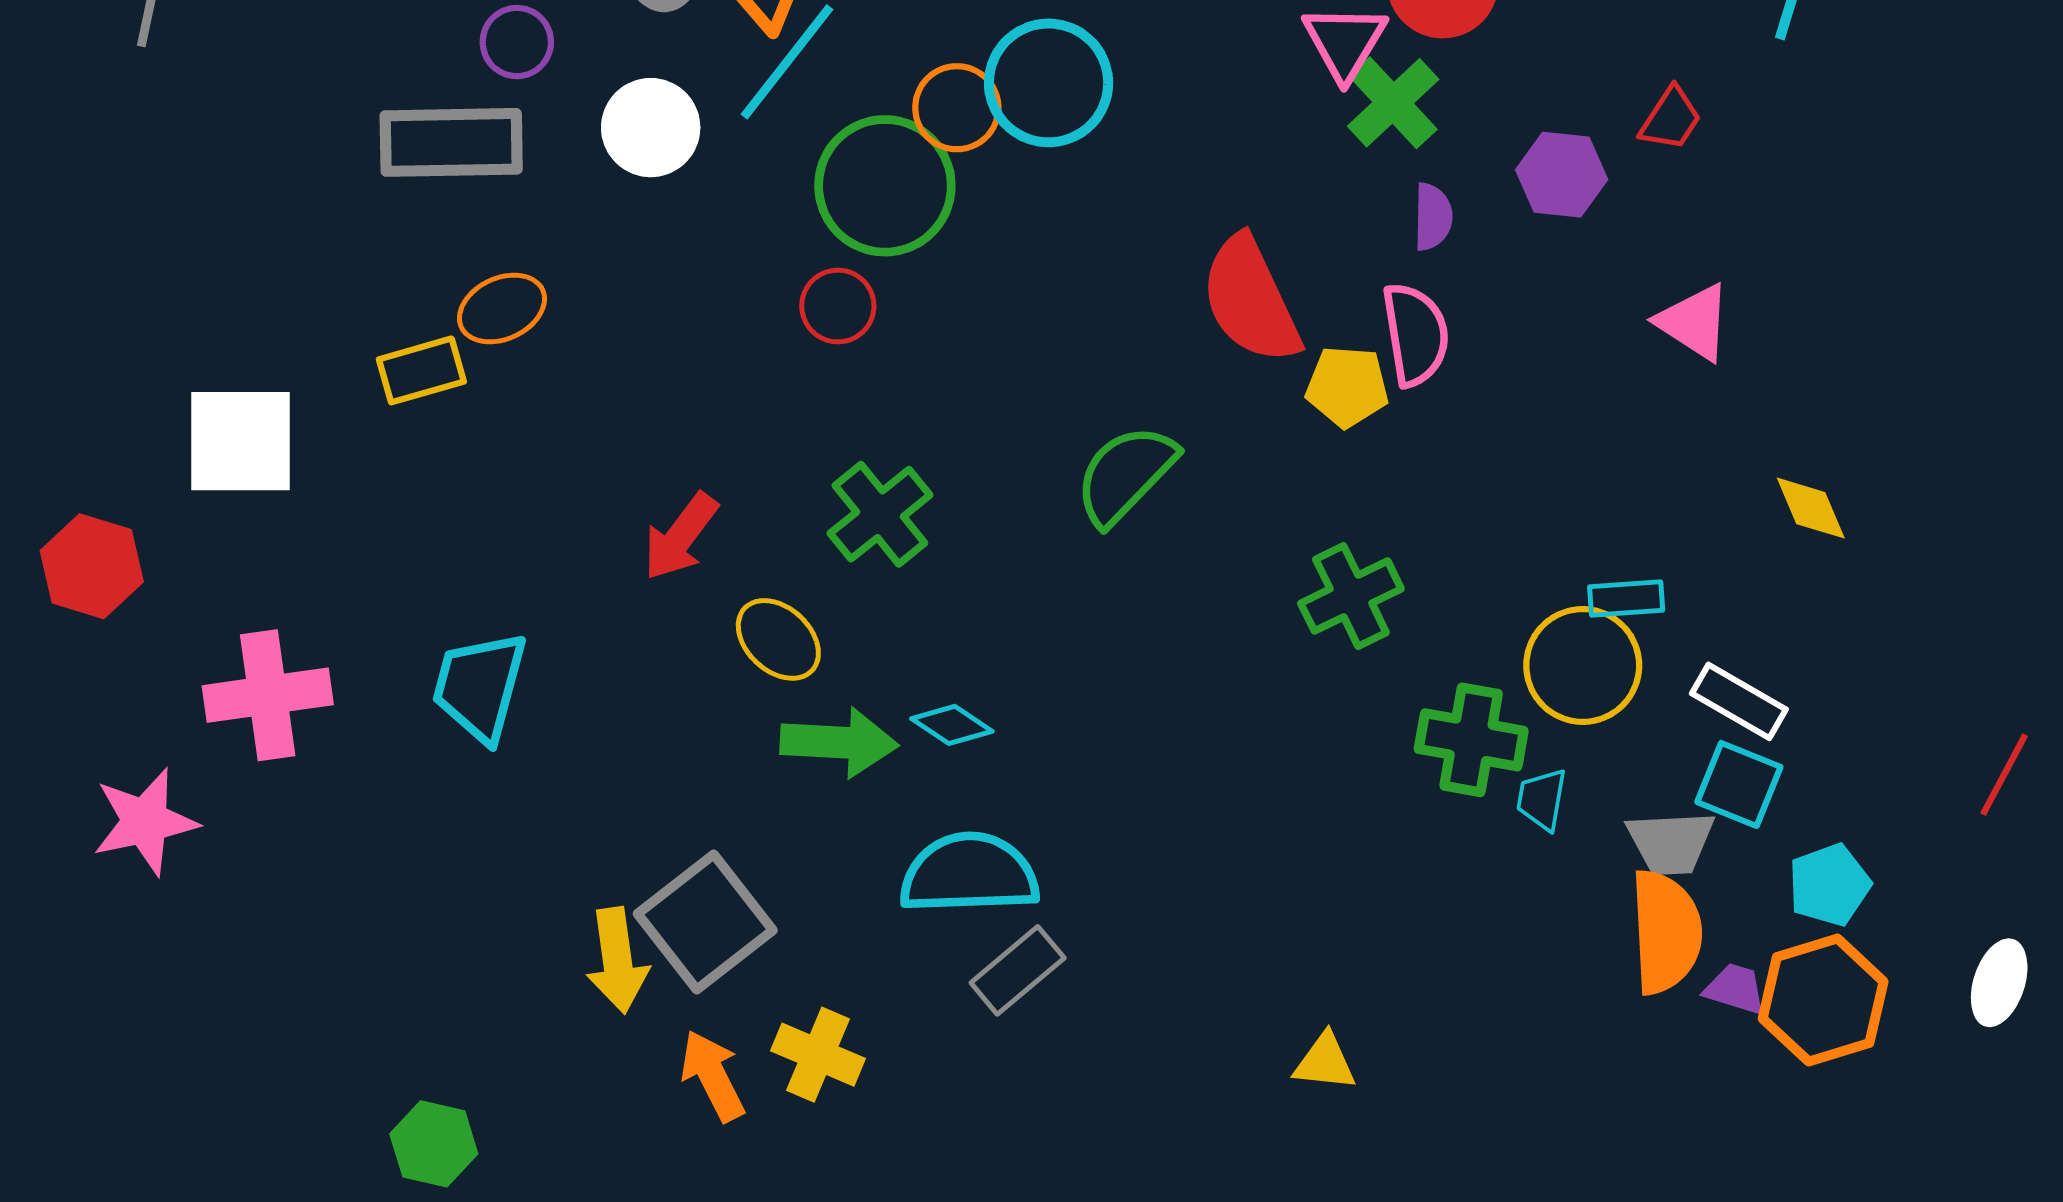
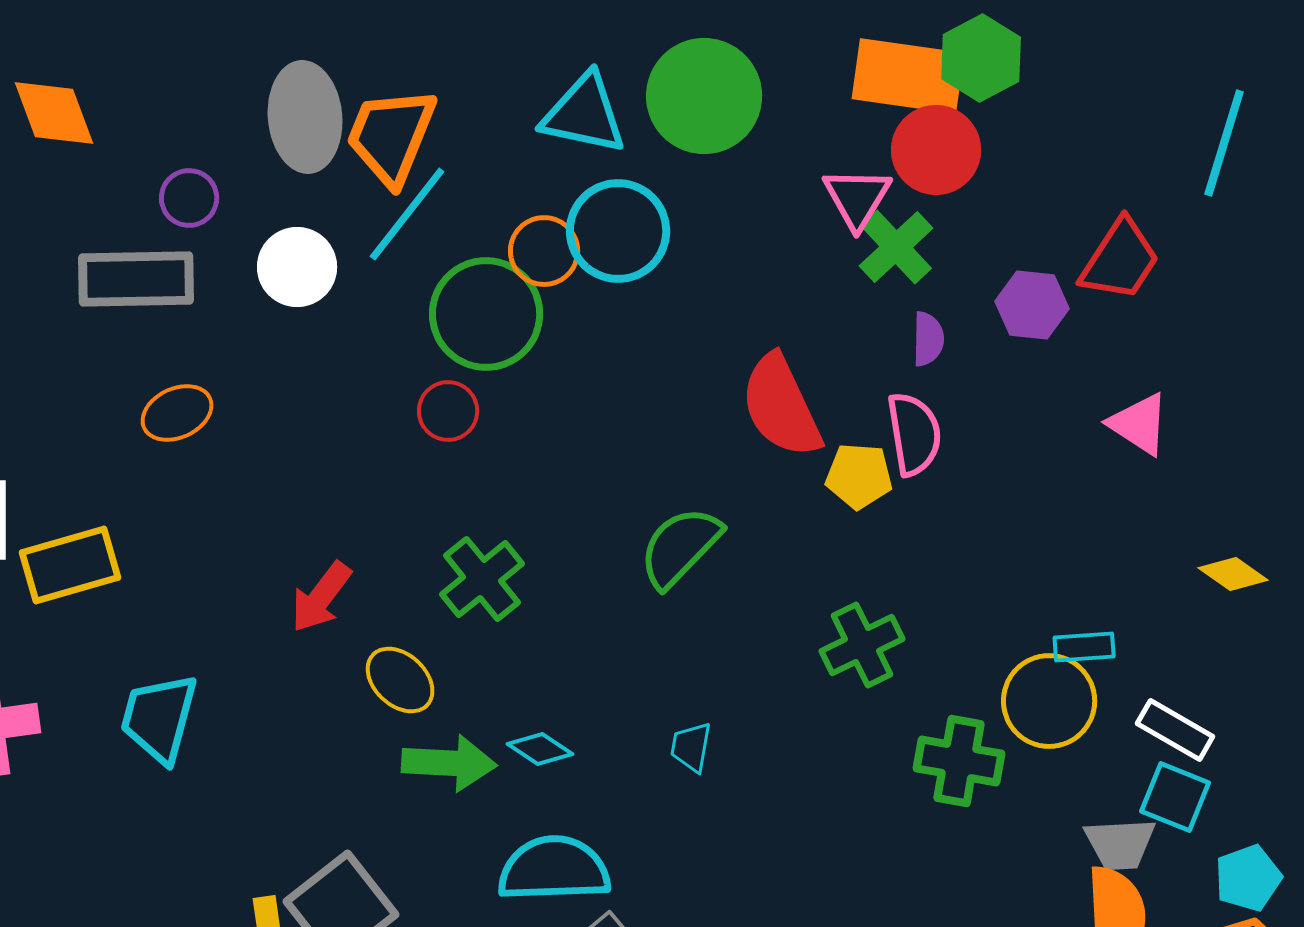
red trapezoid: (1671, 119) -> (1120, 260), size x1.6
yellow rectangle: (421, 370) -> (70, 565), moved, size x1.4
yellow diamond: (1811, 508) -> (1233, 574), turned -32
cyan trapezoid: (1542, 799) -> (691, 747), moved

